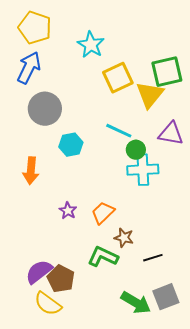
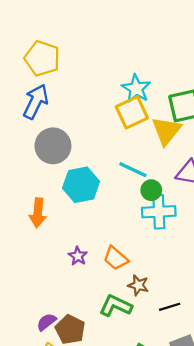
cyan star: (91, 45) -> (136, 89), moved
cyan hexagon: (71, 145) -> (81, 185), size x1.4
orange trapezoid: (103, 213) -> (116, 258), turned -95
purple semicircle: (39, 272) -> (46, 322), size x0.7

